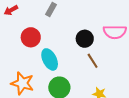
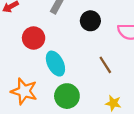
black circle: (85, 39) -> (90, 21), moved

